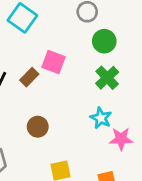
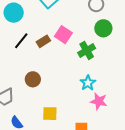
green cross: (107, 78) -> (87, 50), moved
brown circle: (38, 127) -> (33, 79), moved

